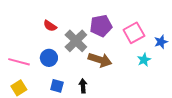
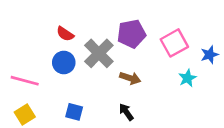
blue circle: (49, 58) -> (64, 62), moved
brown arrow: (100, 60) -> (130, 78), size x0.7
black arrow: (83, 86) -> (126, 112), moved, turned -32

